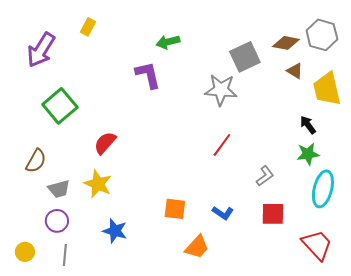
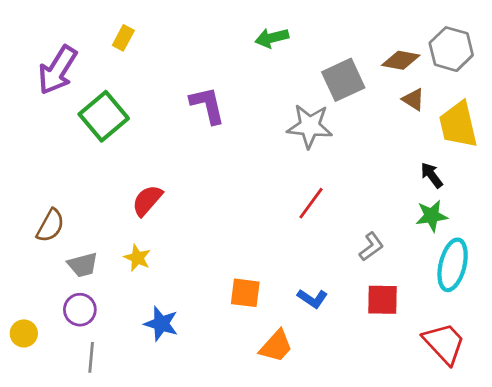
green arrow: (168, 42) -> (272, 38), moved
green square: (60, 106) -> (104, 116), moved
yellow star: (98, 184) -> (137, 258), size x0.7
yellow circle: (25, 252) -> (24, 333), moved

